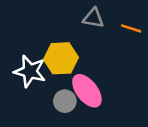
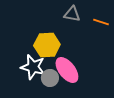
white star: (30, 71) -> (33, 67), moved

